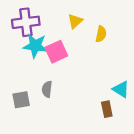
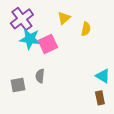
purple cross: (26, 22) -> (22, 19), turned -30
brown rectangle: (107, 109) -> (100, 98), moved

